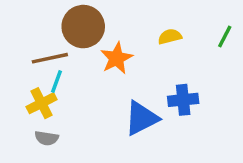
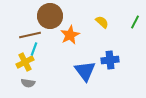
yellow semicircle: (170, 37) -> (102, 22), turned 56
blue triangle: (141, 118) -> (85, 71), turned -40

